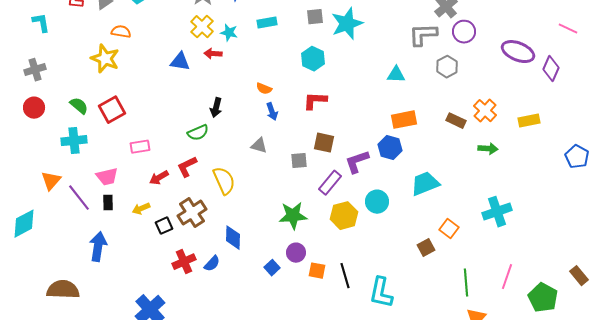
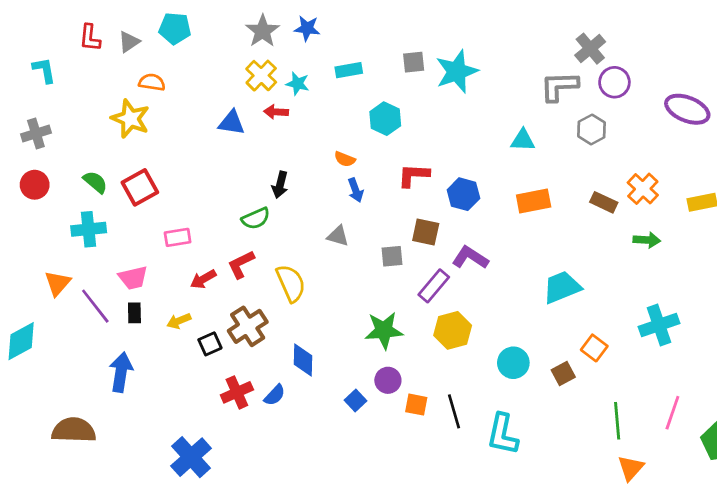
cyan hexagon: (313, 59) -> (385, 119), moved
blue hexagon: (390, 148) -> (463, 194), moved
purple L-shape: (357, 162) -> (470, 258), turned 52
cyan circle: (377, 202) -> (513, 363), moved

